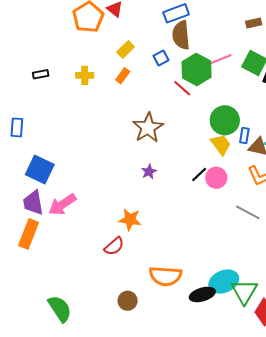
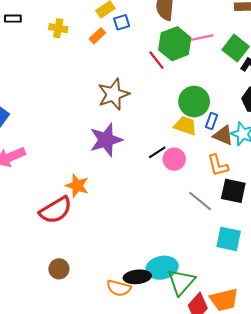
blue square: (161, 58) -> (122, 22), moved
yellow trapezoid: (221, 145) -> (185, 126), turned -45
purple star: (149, 172) -> (106, 140), size x2.0
red semicircle: (114, 246) -> (56, 210), size x1.5
orange semicircle: (166, 276) -> (119, 288), moved, size x0.7

